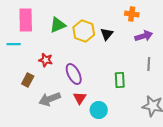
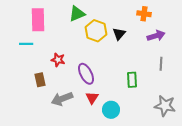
green triangle: (58, 25) -> (77, 14), moved
brown rectangle: (28, 80) -> (40, 80), turned -40

